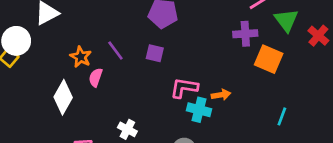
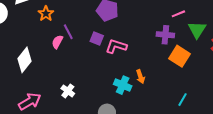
orange star: (81, 57) -> (46, 14), moved
pink semicircle: (96, 77) -> (57, 42), moved
pink L-shape: (184, 88) -> (116, 46), moved
orange arrow: (221, 95) -> (140, 77), turned 72

